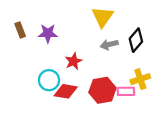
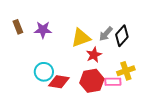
yellow triangle: (102, 17) -> (81, 38), moved, turned 35
gray arrow: (109, 45) -> (106, 34), moved, turned -35
red star: (74, 61) -> (94, 55), moved

